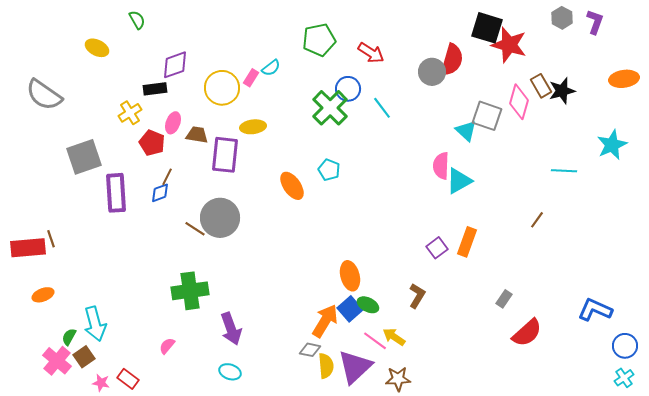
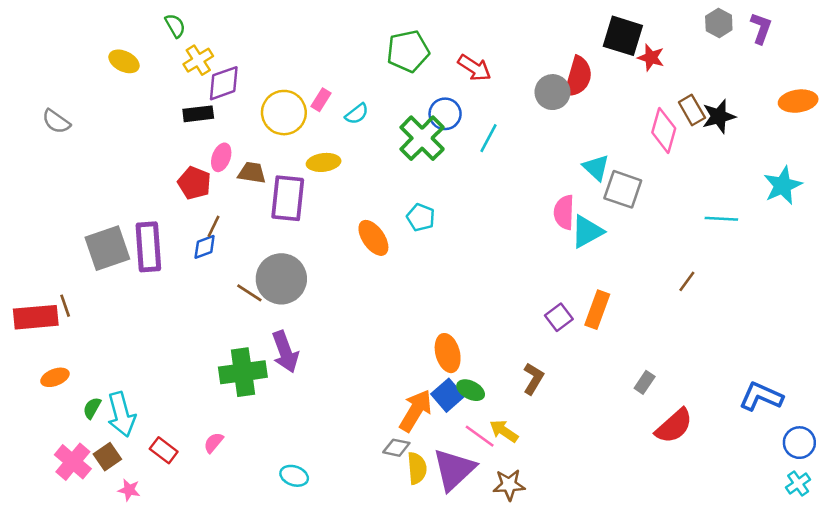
red star: (509, 45) -> (651, 58), size x0.6
cyan semicircle: (271, 68) -> (357, 114), moved
gray semicircle: (44, 95) -> (56, 122), size x0.6
cyan line: (382, 108) -> (489, 138), turned 65
yellow cross: (130, 113) -> (198, 60), moved
gray square: (487, 116) -> (623, 189), moved
gray square: (84, 157) -> (107, 248), moved
purple arrow: (231, 329) -> (285, 352), moved
green semicircle: (69, 337) -> (92, 408), moved
red rectangle: (128, 379) -> (164, 450), moved

